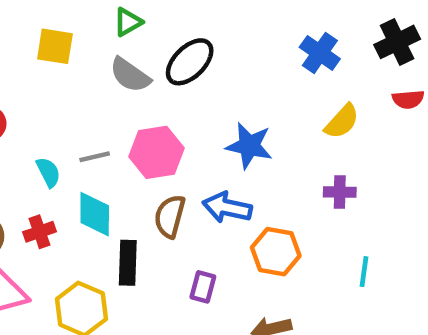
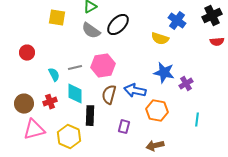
yellow semicircle: (342, 121) -> (160, 39), moved, turned 66
blue star: (249, 146) -> (164, 73), moved
purple cross: (340, 192) -> (186, 84), turned -32

